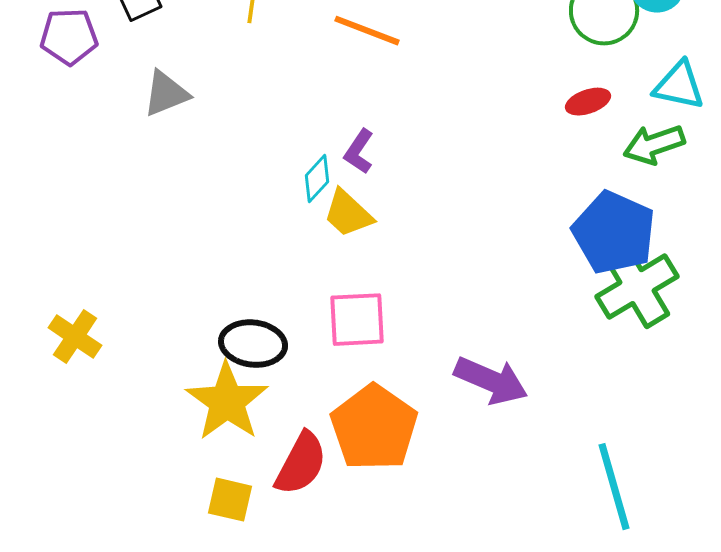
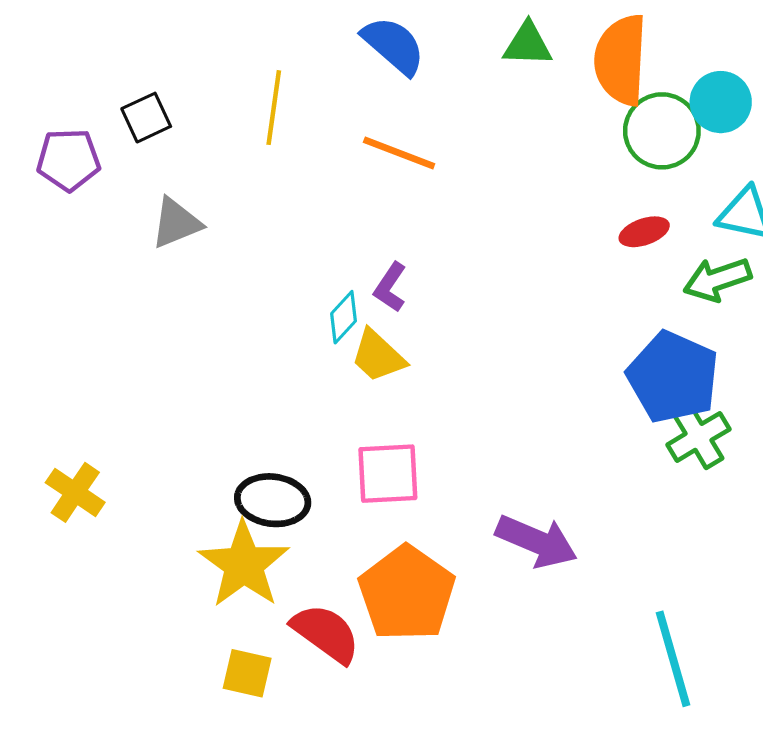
green cross: (637, 287) -> (698, 437), size x0.7
red semicircle: (301, 464) -> (326, 633), turned -82

